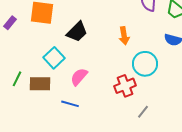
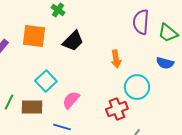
black trapezoid: (77, 32) -> (73, 41), moved

